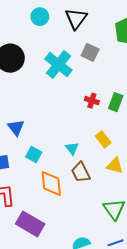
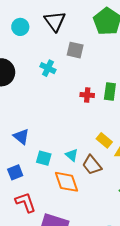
cyan cross: (58, 65) -> (48, 68), size x0.6
yellow rectangle: (103, 139) -> (104, 140), moved
cyan triangle: (72, 148) -> (72, 155), moved

